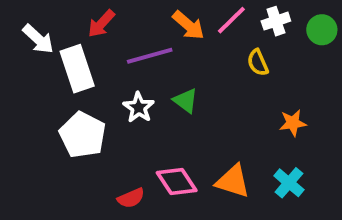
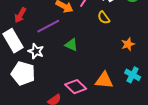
white star: (139, 107) -> (36, 51), moved

